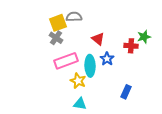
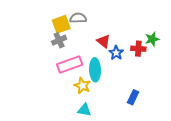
gray cross: (56, 38) -> (59, 40), turned 32
blue star: (107, 59) -> (116, 53), moved

